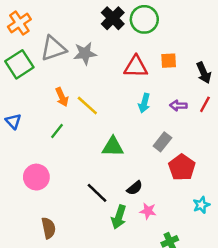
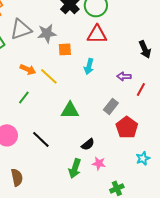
orange square: (169, 61) -> (65, 49), moved
red triangle: (136, 67) -> (97, 34), moved
orange arrow: (62, 97) -> (28, 69), turned -42
cyan arrow: (144, 103) -> (89, 66), moved
red line: (205, 104) -> (141, 89), moved
black line: (97, 193) -> (41, 139), moved

